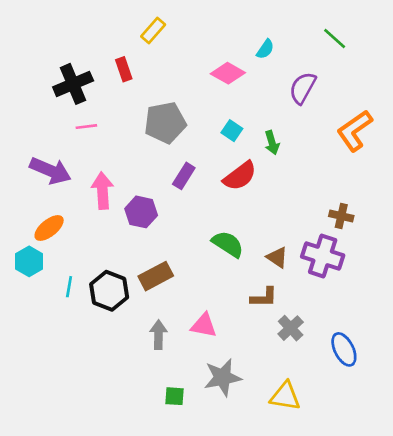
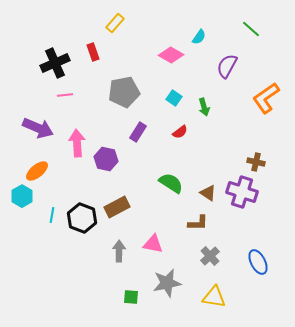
red semicircle: (240, 176) -> (180, 132), size x0.6
gray cross: (291, 328) -> (210, 256), moved

